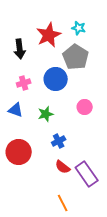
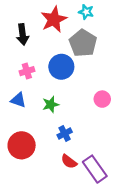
pink circle: (85, 107) -> (102, 99), moved

